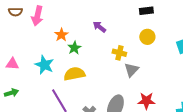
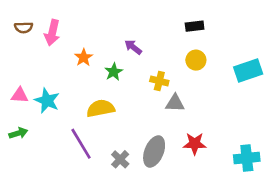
green star: (74, 48) -> (114, 72), moved
cyan star: (44, 65) -> (47, 101), moved
gray triangle: (131, 70) -> (175, 103), turned 49

